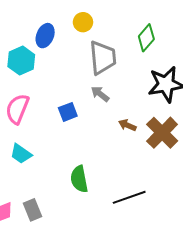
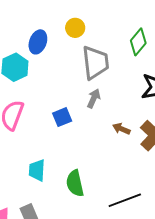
gray arrow: (100, 94) -> (94, 98), turned 78
cyan trapezoid: (21, 154) -> (37, 170), moved, turned 60

